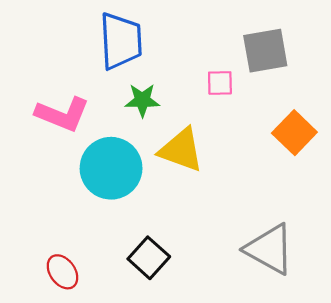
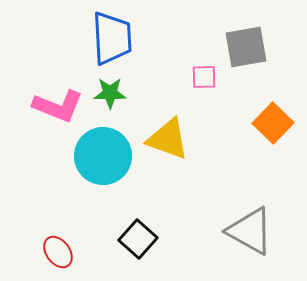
green star: (142, 100) -> (110, 93), moved

